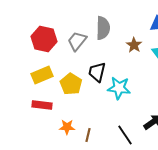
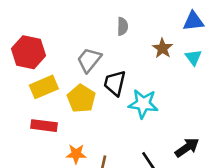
gray semicircle: (103, 28) -> (123, 26), size x0.6
red hexagon: (44, 39) -> (28, 52), moved
gray trapezoid: (77, 41) -> (89, 60), moved

